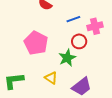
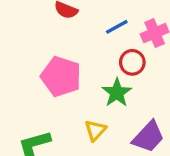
yellow triangle: (51, 78) -> (95, 130), turned 48

